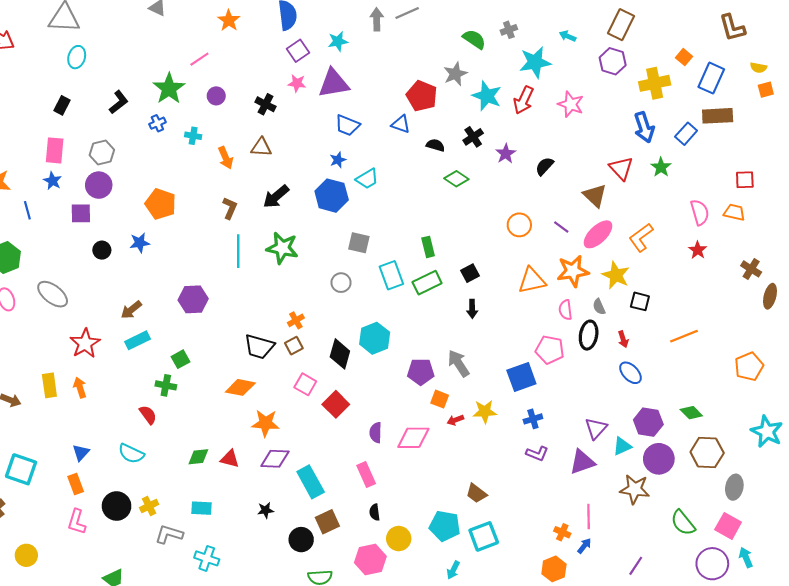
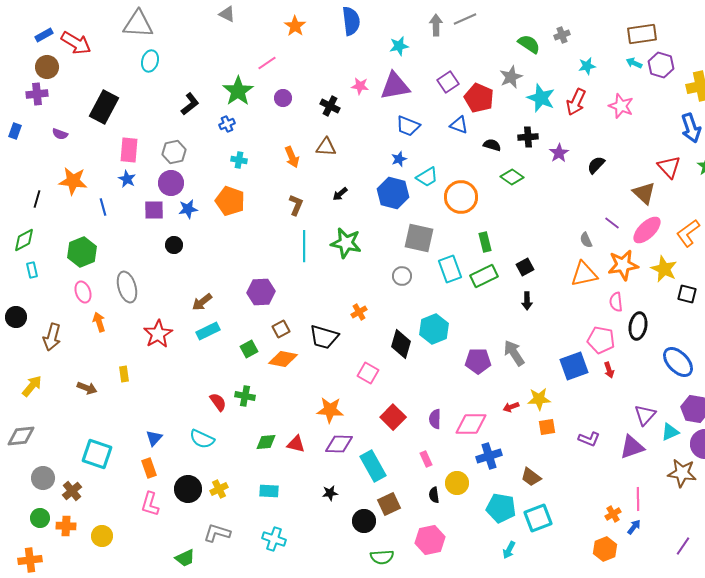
brown rectangle: (621, 25) -> (642, 34), moved, turned 56
cyan arrow: (568, 36) -> (634, 63), moved
purple square: (298, 51) -> (448, 82), moved
cyan star: (535, 62) -> (587, 66), size x0.6
black rectangle: (62, 105) -> (104, 107), moved, size x1.8
cyan cross: (193, 136) -> (239, 160), moved
black cross: (473, 137) -> (528, 137), turned 30
black arrow: (276, 197) -> (340, 194), size x0.6
orange circle: (519, 225) -> (461, 197), moved, size x1.4
blue star: (140, 243) -> (188, 209), moved
gray square: (359, 243) -> (419, 238), size x1.4
gray ellipse: (53, 294) -> (127, 287), turned 36
gray semicircle: (599, 307) -> (586, 240), moved
red arrow: (623, 339) -> (609, 370), moved
brown square: (294, 346) -> (281, 329), moved
blue ellipse: (631, 373) -> (678, 362), size x1.4
yellow rectangle: (49, 385) -> (124, 374), size x0.7
green cross: (166, 385) -> (245, 396), moved
orange arrow: (80, 387) -> (99, 322), moved
orange diamond: (240, 387) -> (283, 359), moved
orange square: (440, 399) -> (547, 427), moved, turned -30
red square: (336, 404) -> (393, 417), moved
blue cross: (533, 419) -> (489, 456), moved, size x1.4
pink rectangle: (366, 475) -> (426, 459), size x0.7
orange cross: (562, 532) -> (613, 514), turned 35
gray L-shape: (169, 534) -> (217, 533), moved
yellow circle: (399, 539) -> (457, 483), moved

